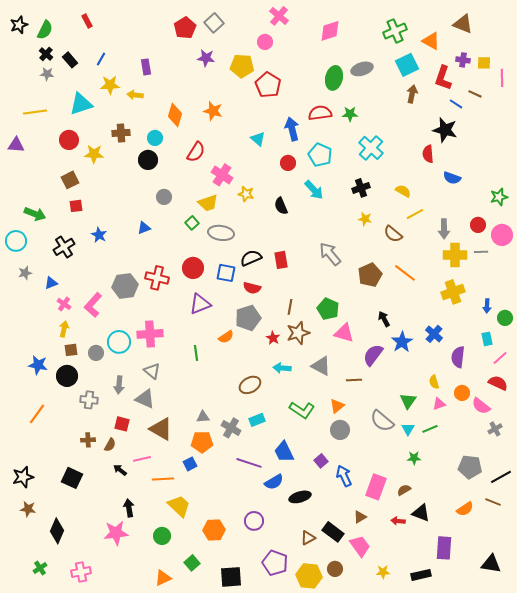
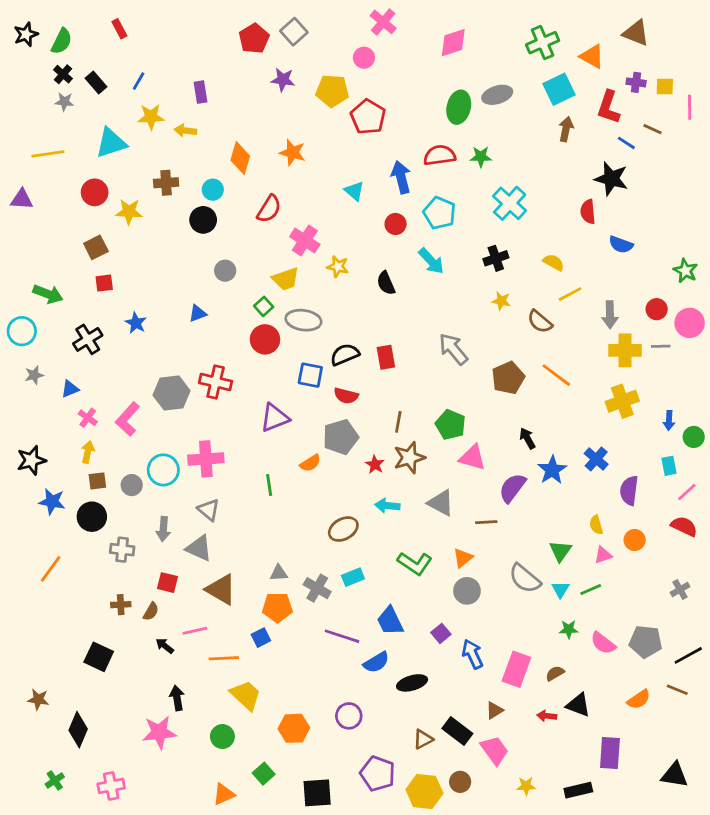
green star: (499, 197) -> (685, 271), turned -30
red circle: (193, 268) -> (265, 339), moved
pink semicircle: (481, 406) -> (603, 643), moved
black star: (23, 477) -> (31, 460), moved

